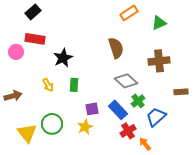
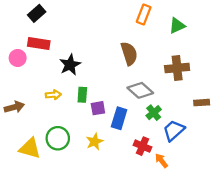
orange rectangle: (129, 13) -> (144, 14), turned -36
yellow arrow: (48, 85) -> (53, 95), turned -64
purple square: (92, 109) -> (98, 108), moved
blue rectangle: (118, 110) -> (119, 118), moved, turned 60
red cross: (128, 131) -> (143, 146), turned -35
yellow triangle: (27, 133) -> (30, 148), turned -35

